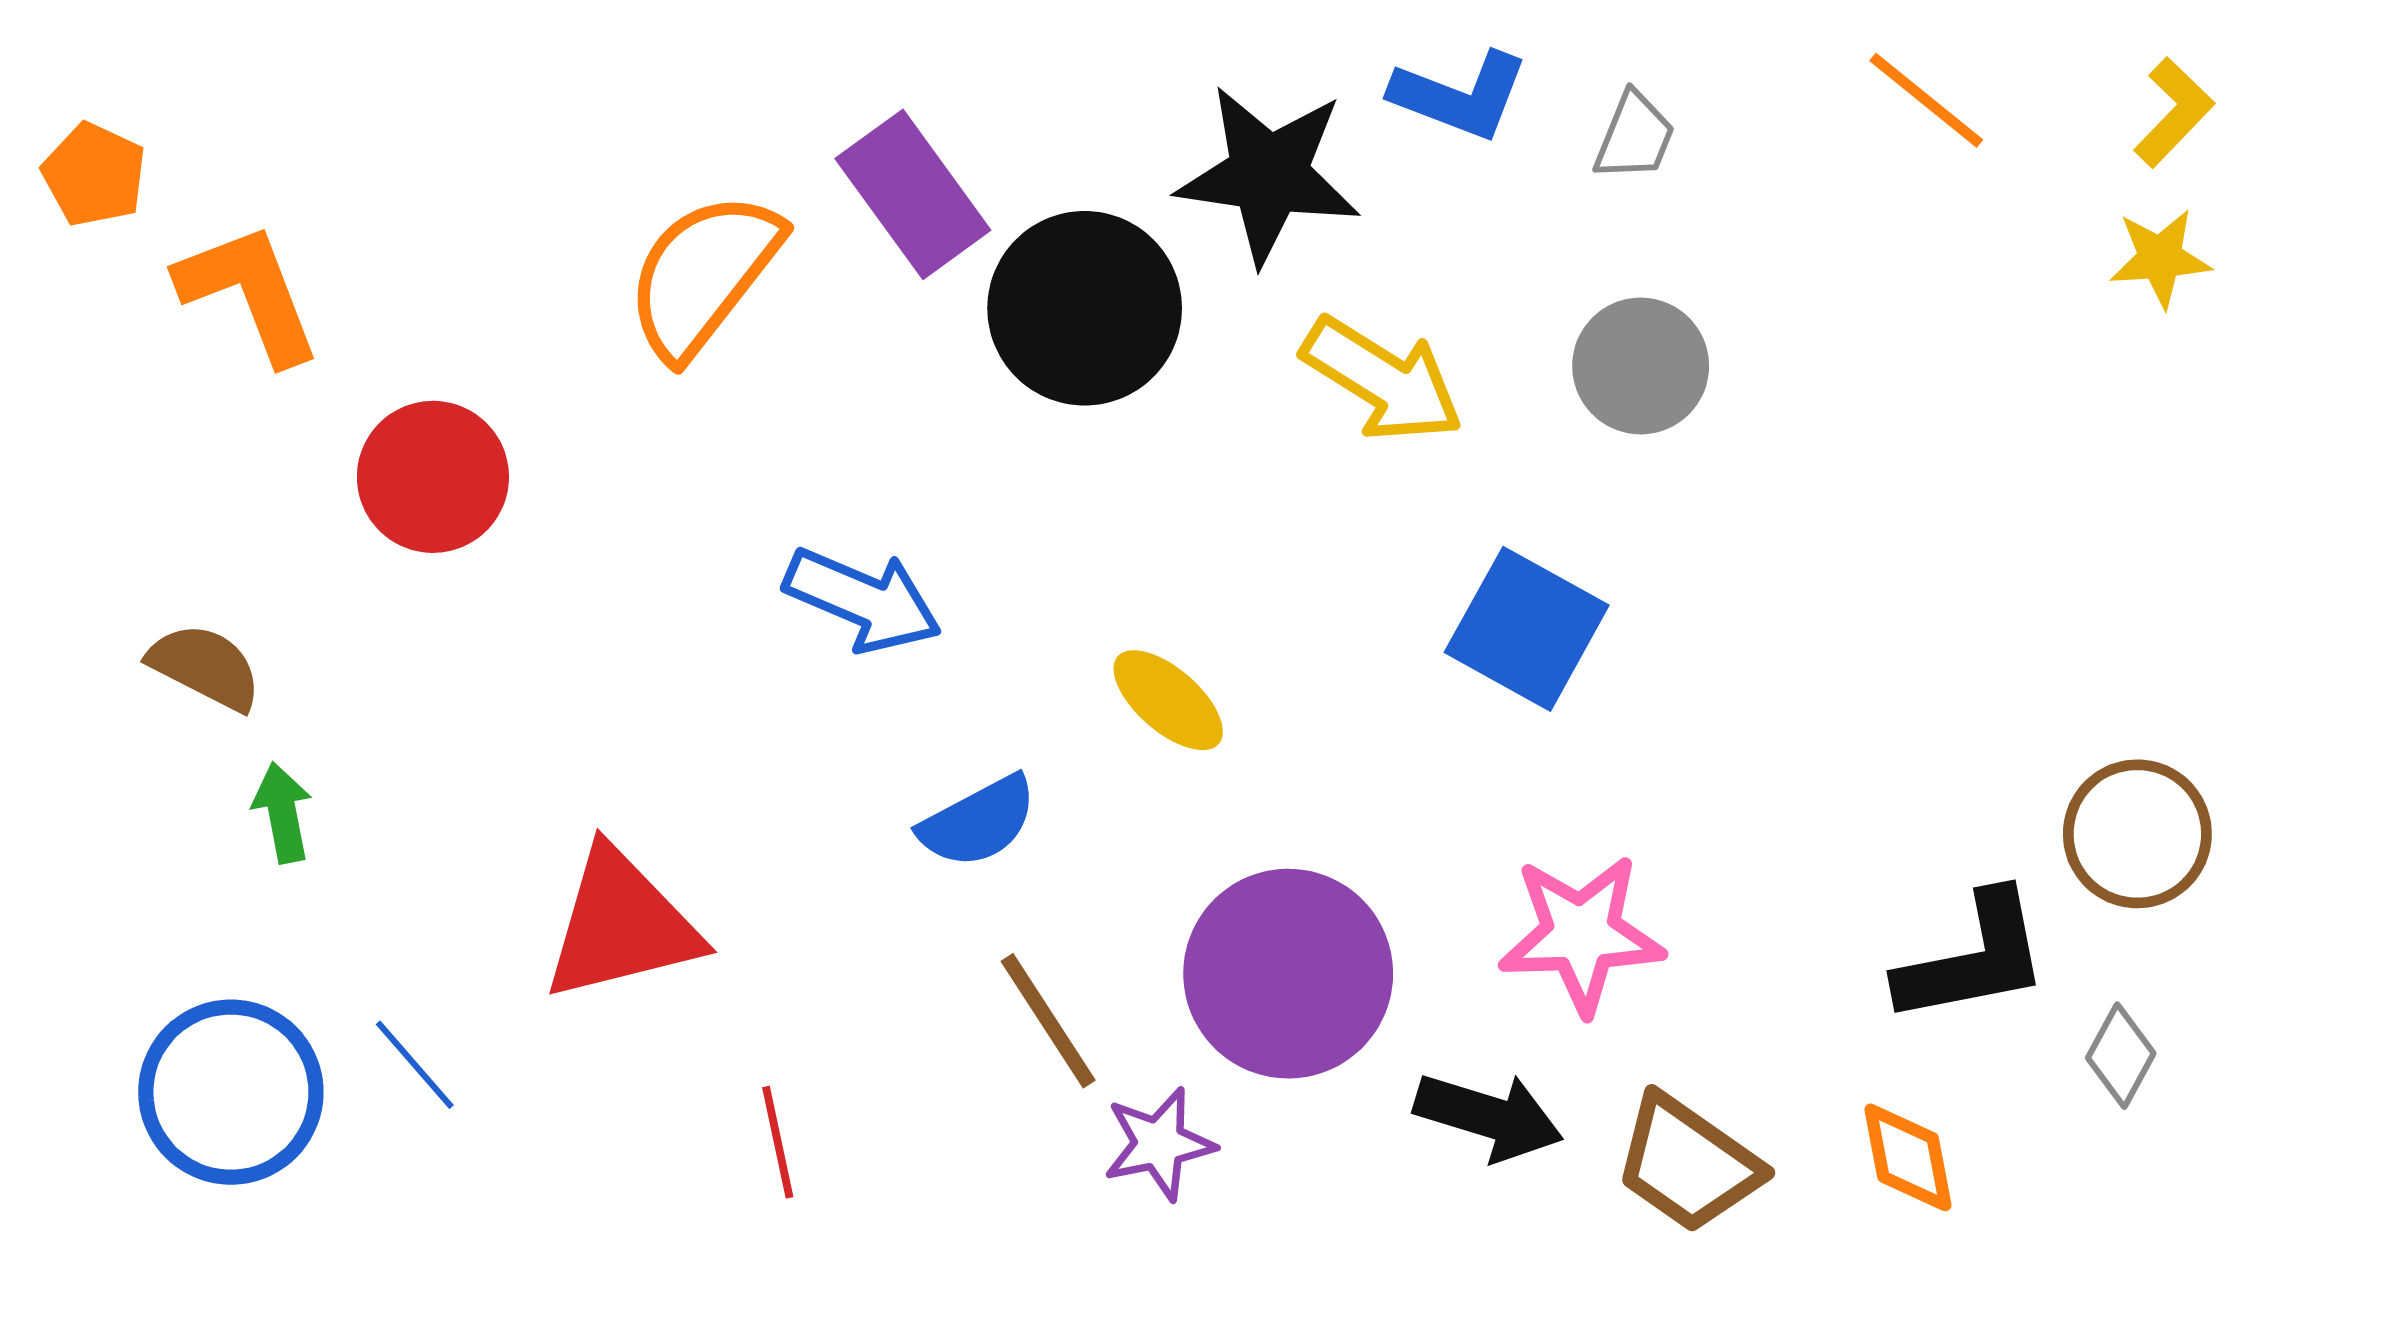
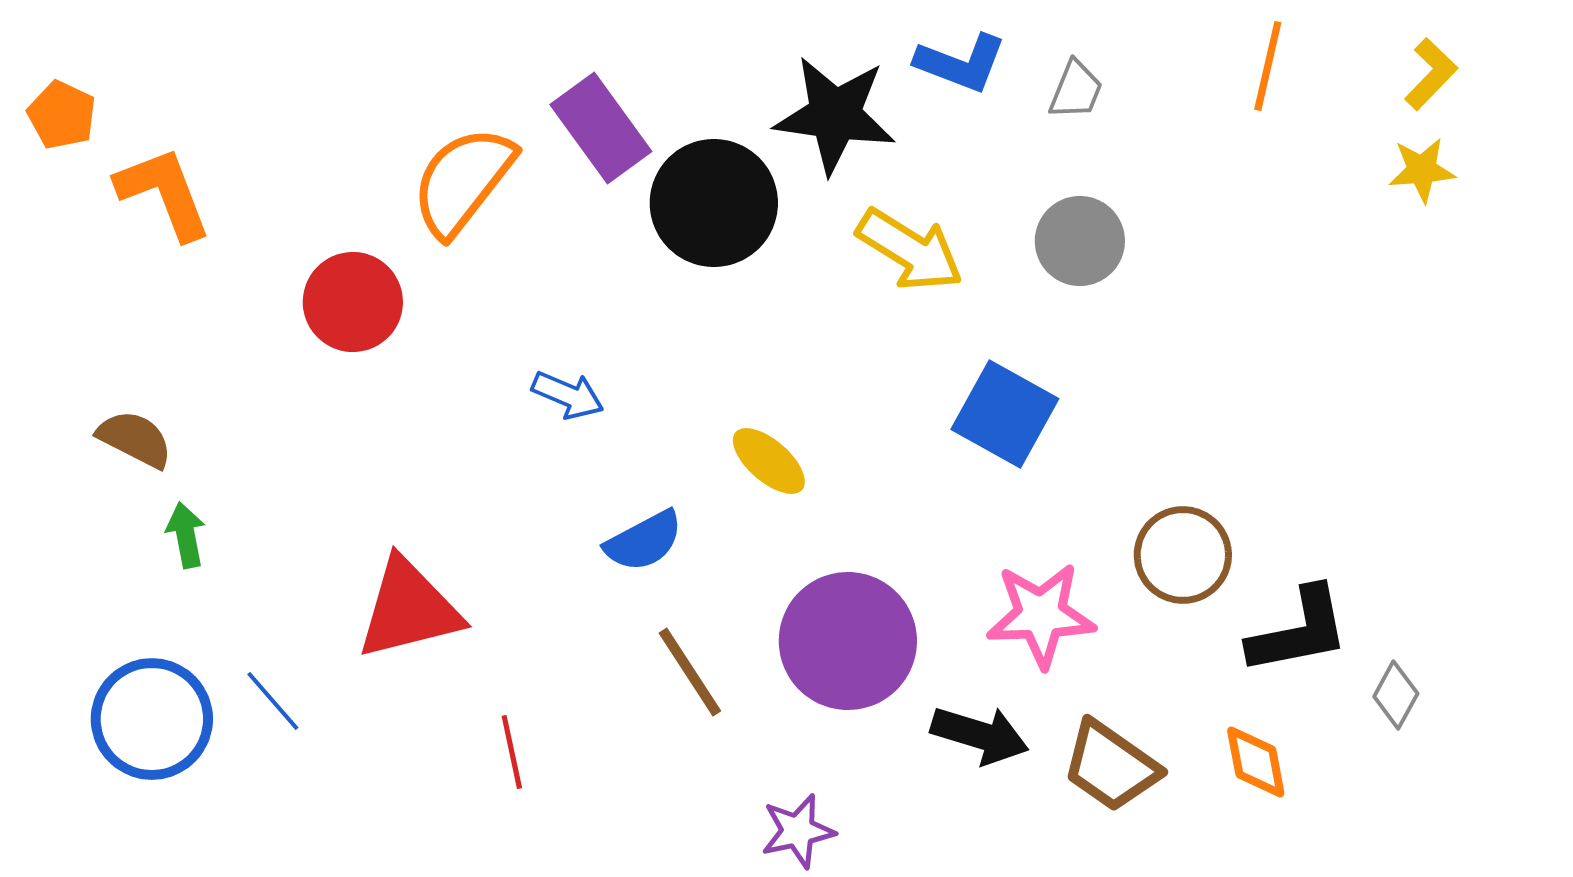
orange line: (1926, 100) -> (1268, 66), turned 64
red circle: (433, 477) -> (353, 302), moved
blue arrow: (863, 600) -> (568, 395), size x0.7
brown circle: (2137, 834) -> (1183, 555), moved
purple star: (1159, 1144) -> (798, 831), moved

